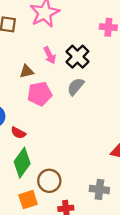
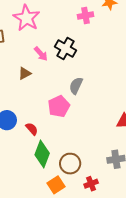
gray semicircle: (76, 87) -> (76, 86), moved
pink pentagon: (40, 94) -> (59, 106), moved
red semicircle: (18, 133) -> (32, 129), turned -144

